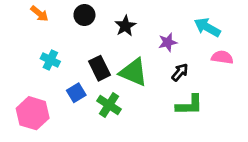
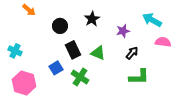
black circle: (84, 15) -> (60, 26), moved
cyan cross: (50, 60) -> (15, 51), moved
green triangle: (134, 72) -> (98, 53), size x0.7

